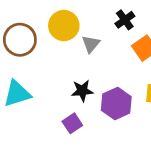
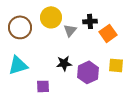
black cross: (125, 20) -> (90, 21), moved, turned 32
purple square: (72, 123) -> (43, 86), moved, turned 32

